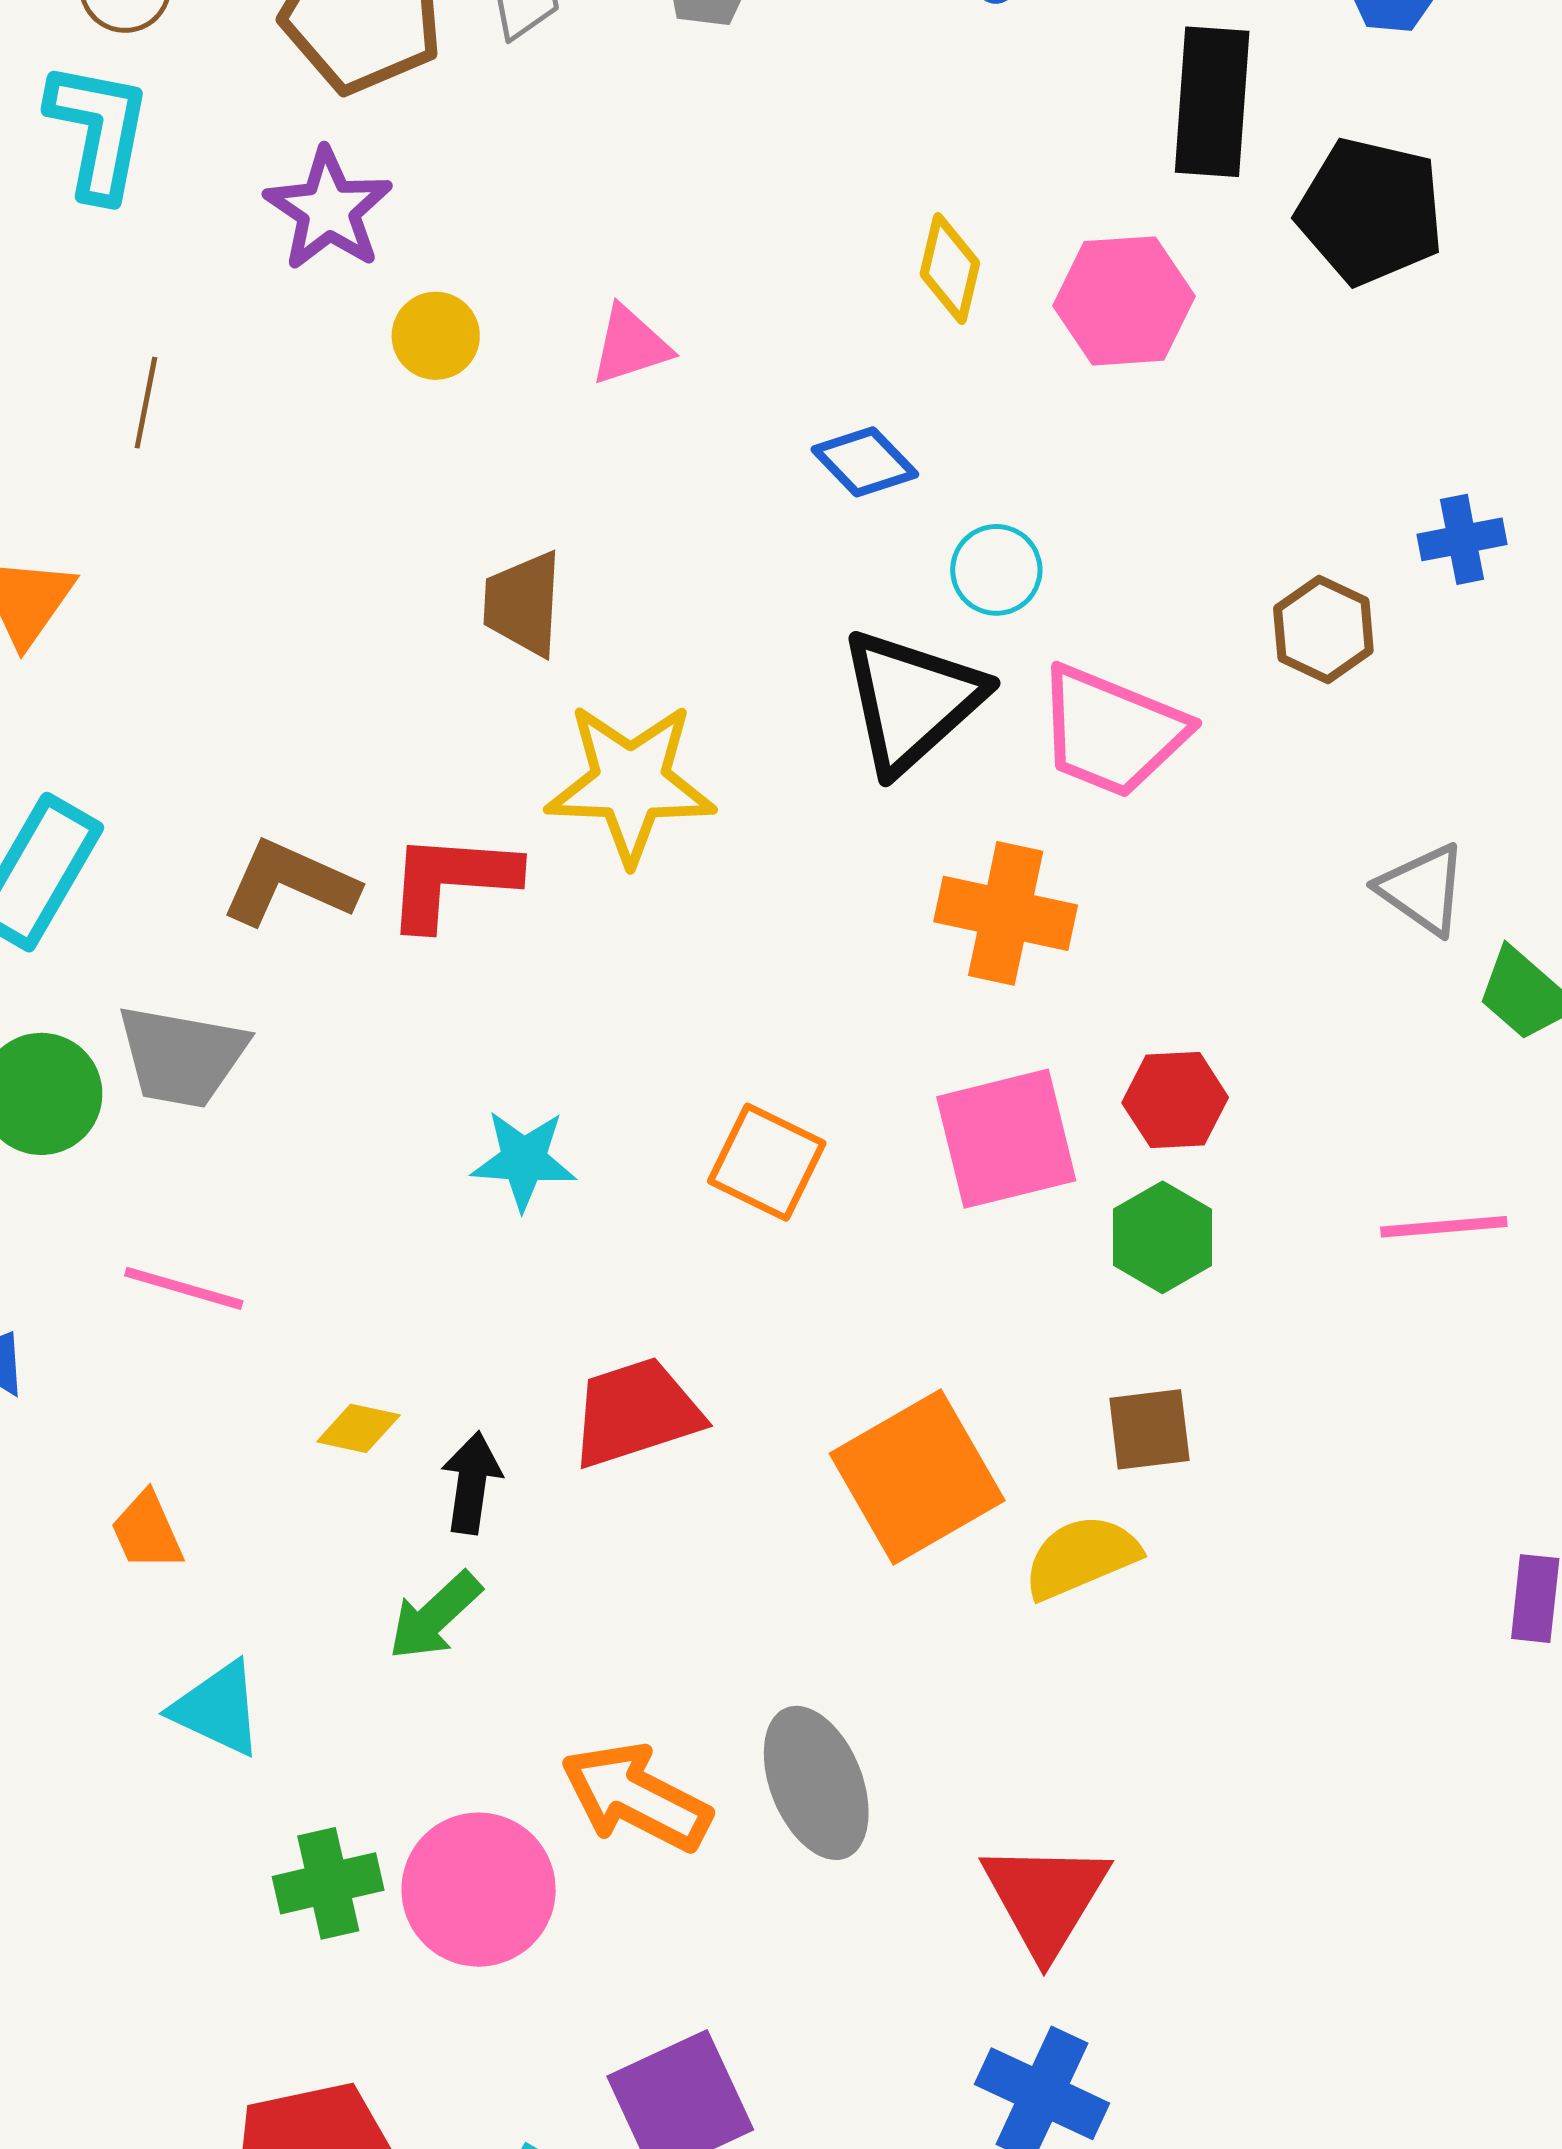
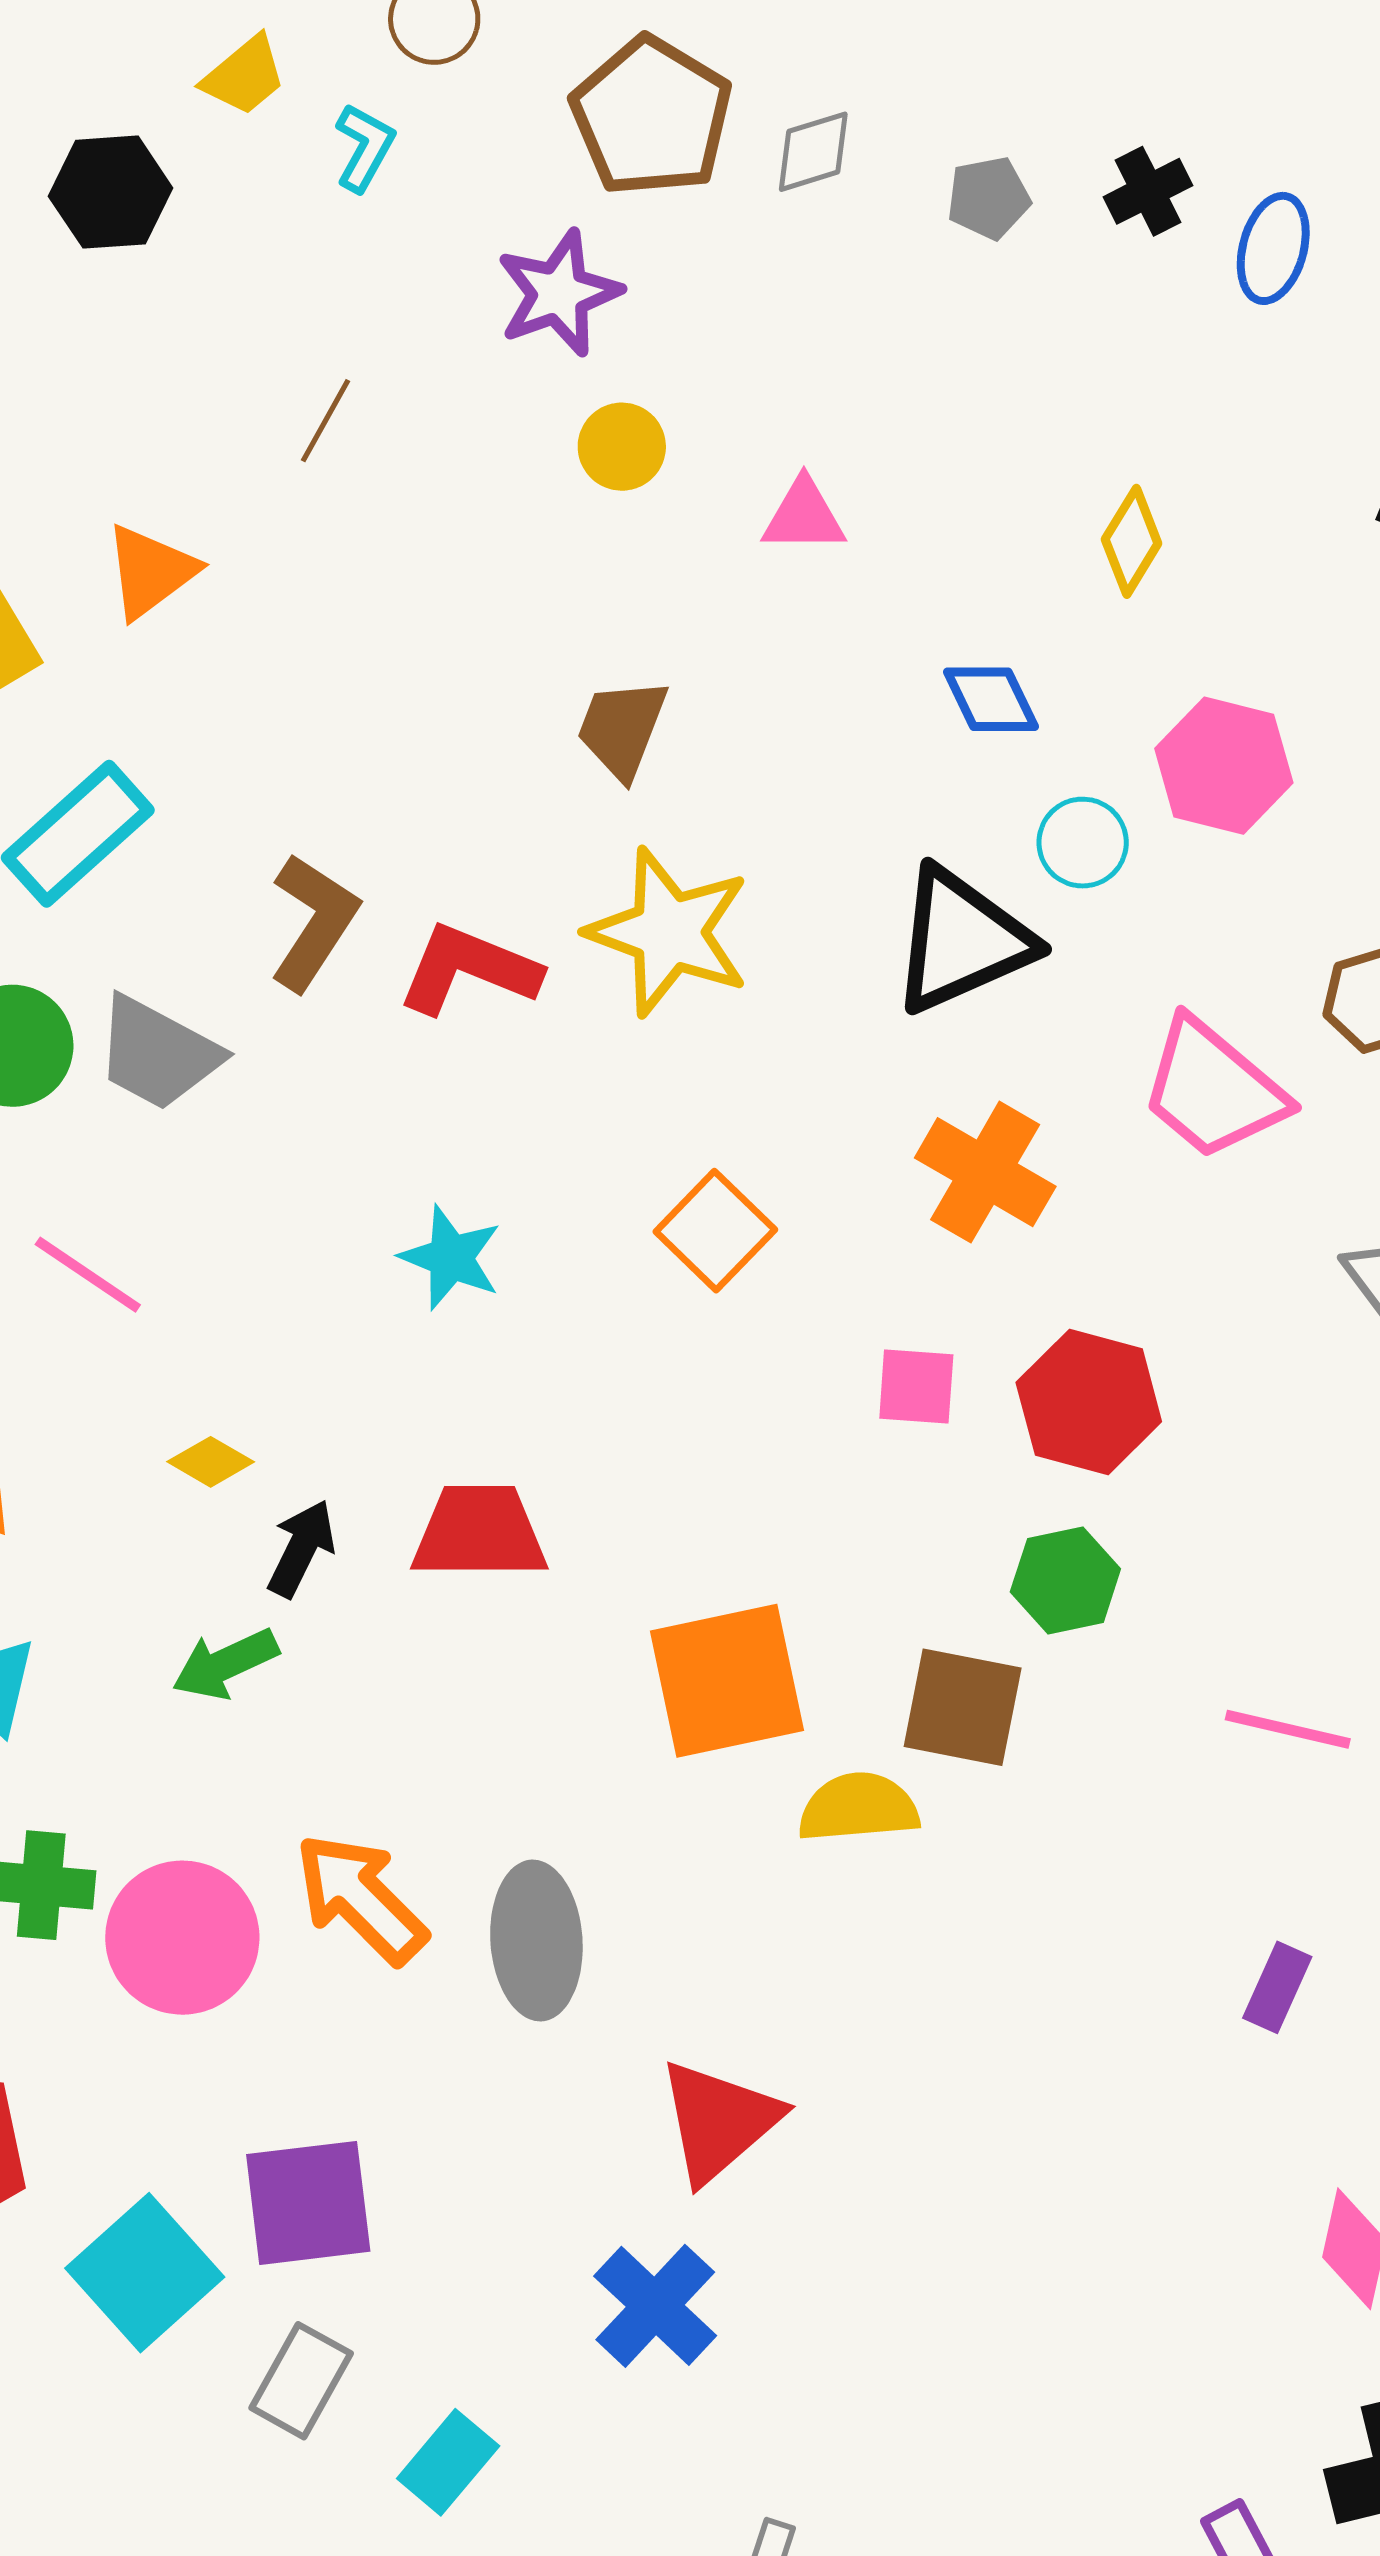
cyan L-shape: (98, 131) -> (364, 147), size x0.6
pink hexagon: (1124, 301) -> (1224, 766), moved
pink trapezoid: (1112, 731) -> (1213, 1089), moved
brown L-shape: (290, 883) -> (314, 922), turned 81
red hexagon: (1175, 1100) -> (1089, 1402), size x1.4
pink square: (1006, 1139) -> (916, 1386), size x0.6
orange square: (767, 1162) -> (715, 1231), moved
pink line: (1444, 1227) -> (1288, 1729), moved
green hexagon: (1163, 1237) -> (1065, 1580), moved
brown square: (1149, 1429) -> (963, 1707), size x1.4

